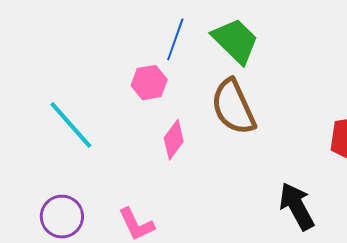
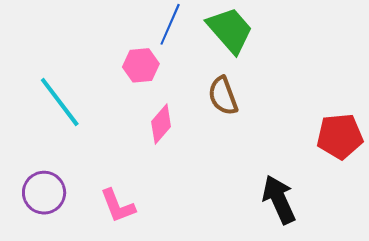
brown semicircle: (233, 107) -> (223, 96), size x0.7

